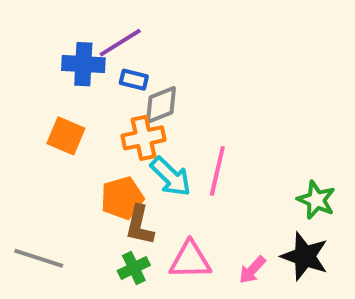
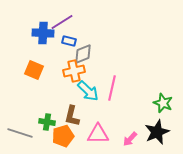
orange pentagon: (122, 198) -> (63, 136), moved
black star: (305, 256) -> (157, 132), turned 30
green cross: (134, 268) -> (47, 122), moved, turned 35

